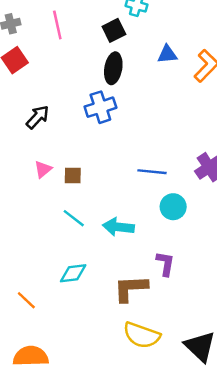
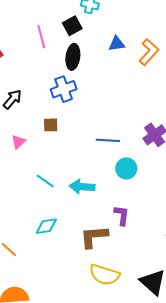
pink line: (57, 25) -> (41, 36), moved
brown square: (73, 175) -> (51, 125), moved

